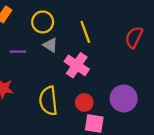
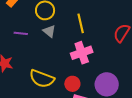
pink cross: (77, 65) -> (82, 53), moved, turned 30
yellow semicircle: (48, 101) -> (42, 79), turned -70

